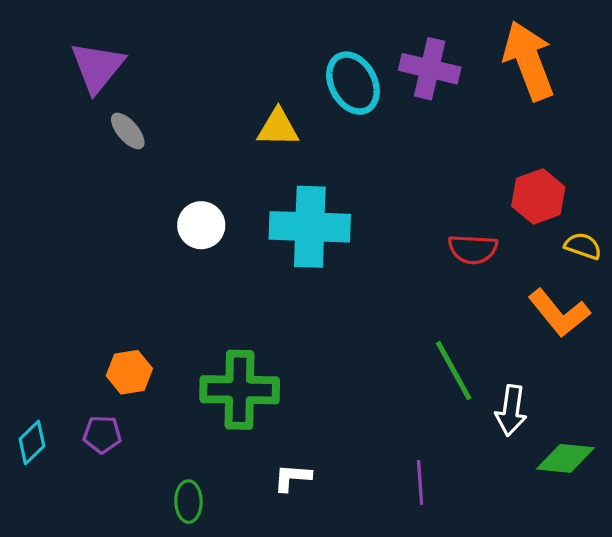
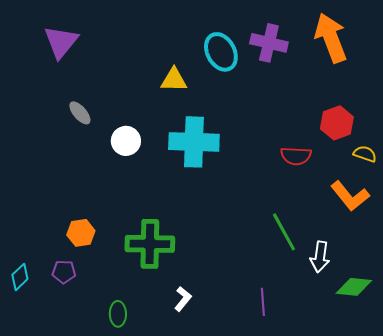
gray ellipse: (128, 131) -> (80, 113), moved
white L-shape: (292, 478) -> (183, 299), turned 125

